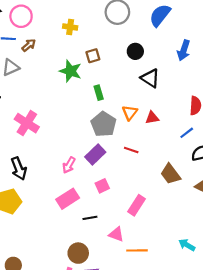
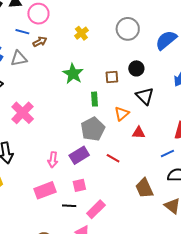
yellow cross: (70, 27) -> (81, 33), turned 32
brown square: (93, 56) -> (112, 77), moved
orange triangle: (130, 113) -> (122, 114), moved
pink arrow: (69, 165) -> (53, 160), turned -35
pink rectangle: (137, 205) -> (96, 209), moved
black line: (90, 218) -> (69, 206), moved

